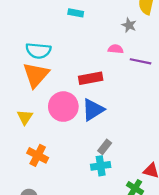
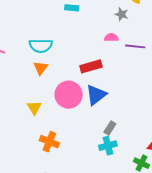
orange triangle: (36, 75) -> (41, 68), size x0.6

